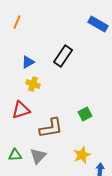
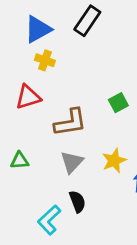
blue triangle: (28, 62) -> (38, 29), size x1.5
gray triangle: (38, 156) -> (72, 162), moved

